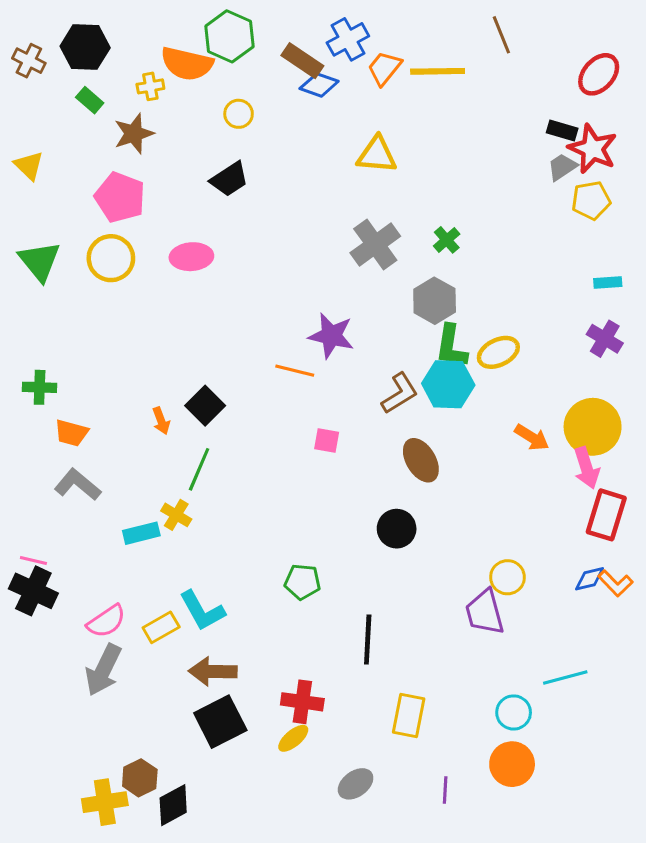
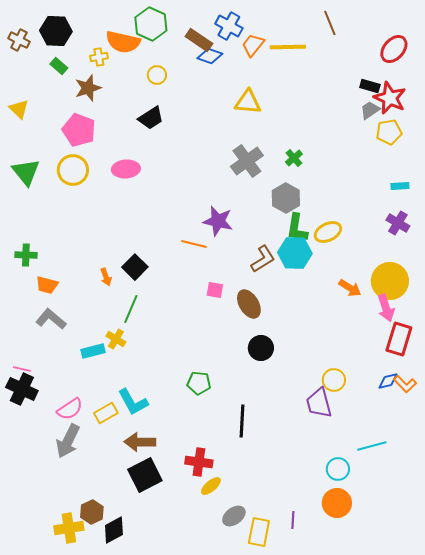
blue cross: (348, 39) -> (229, 26), turned -32
brown ellipse: (421, 460) -> (249, 304), moved
yellow rectangle: (409, 716) -> (259, 532), moved
yellow ellipse: (293, 738) -> (211, 486), moved

